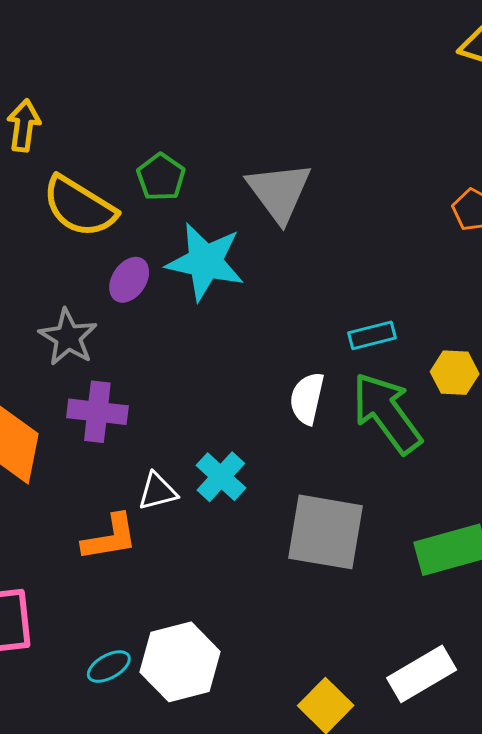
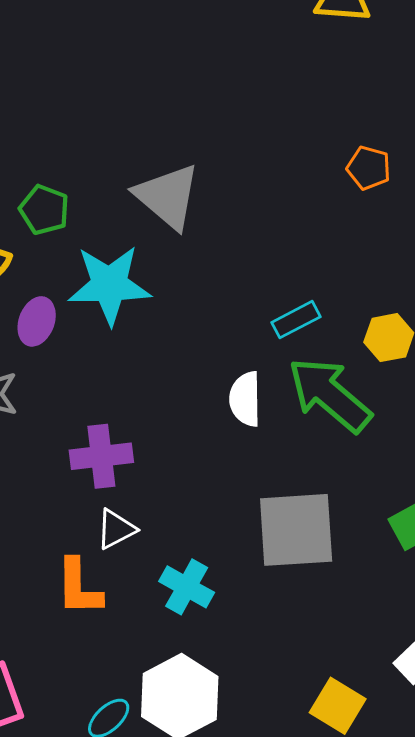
purple cross: (97, 412) -> (101, 456), moved
cyan cross: (221, 477) -> (187, 587), moved
orange L-shape: (110, 538) -> (79, 587), turned 112

